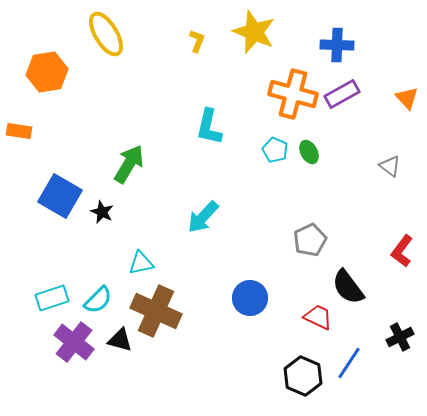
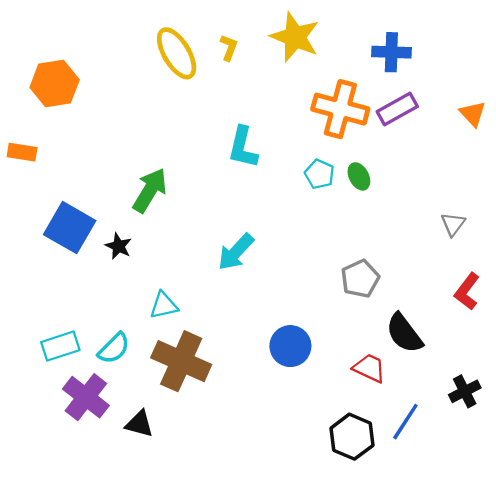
yellow ellipse: (106, 34) -> (177, 53), moved
gray triangle: (390, 166) -> (453, 224), moved, turned 30
black triangle: (120, 340) -> (139, 424), moved

